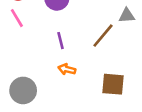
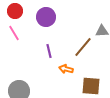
orange arrow: (67, 69) -> (66, 69), moved

